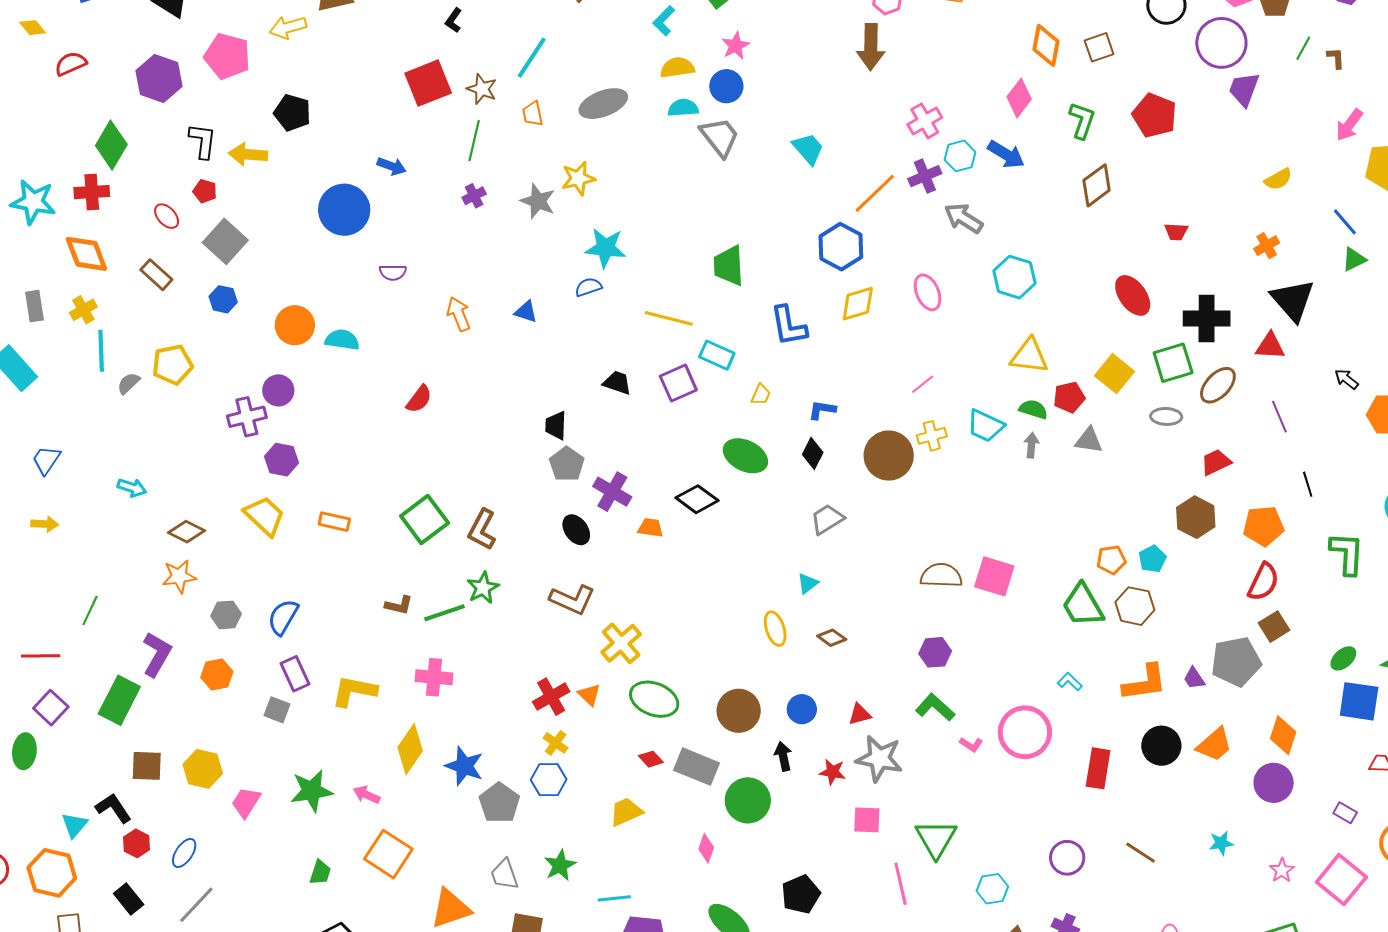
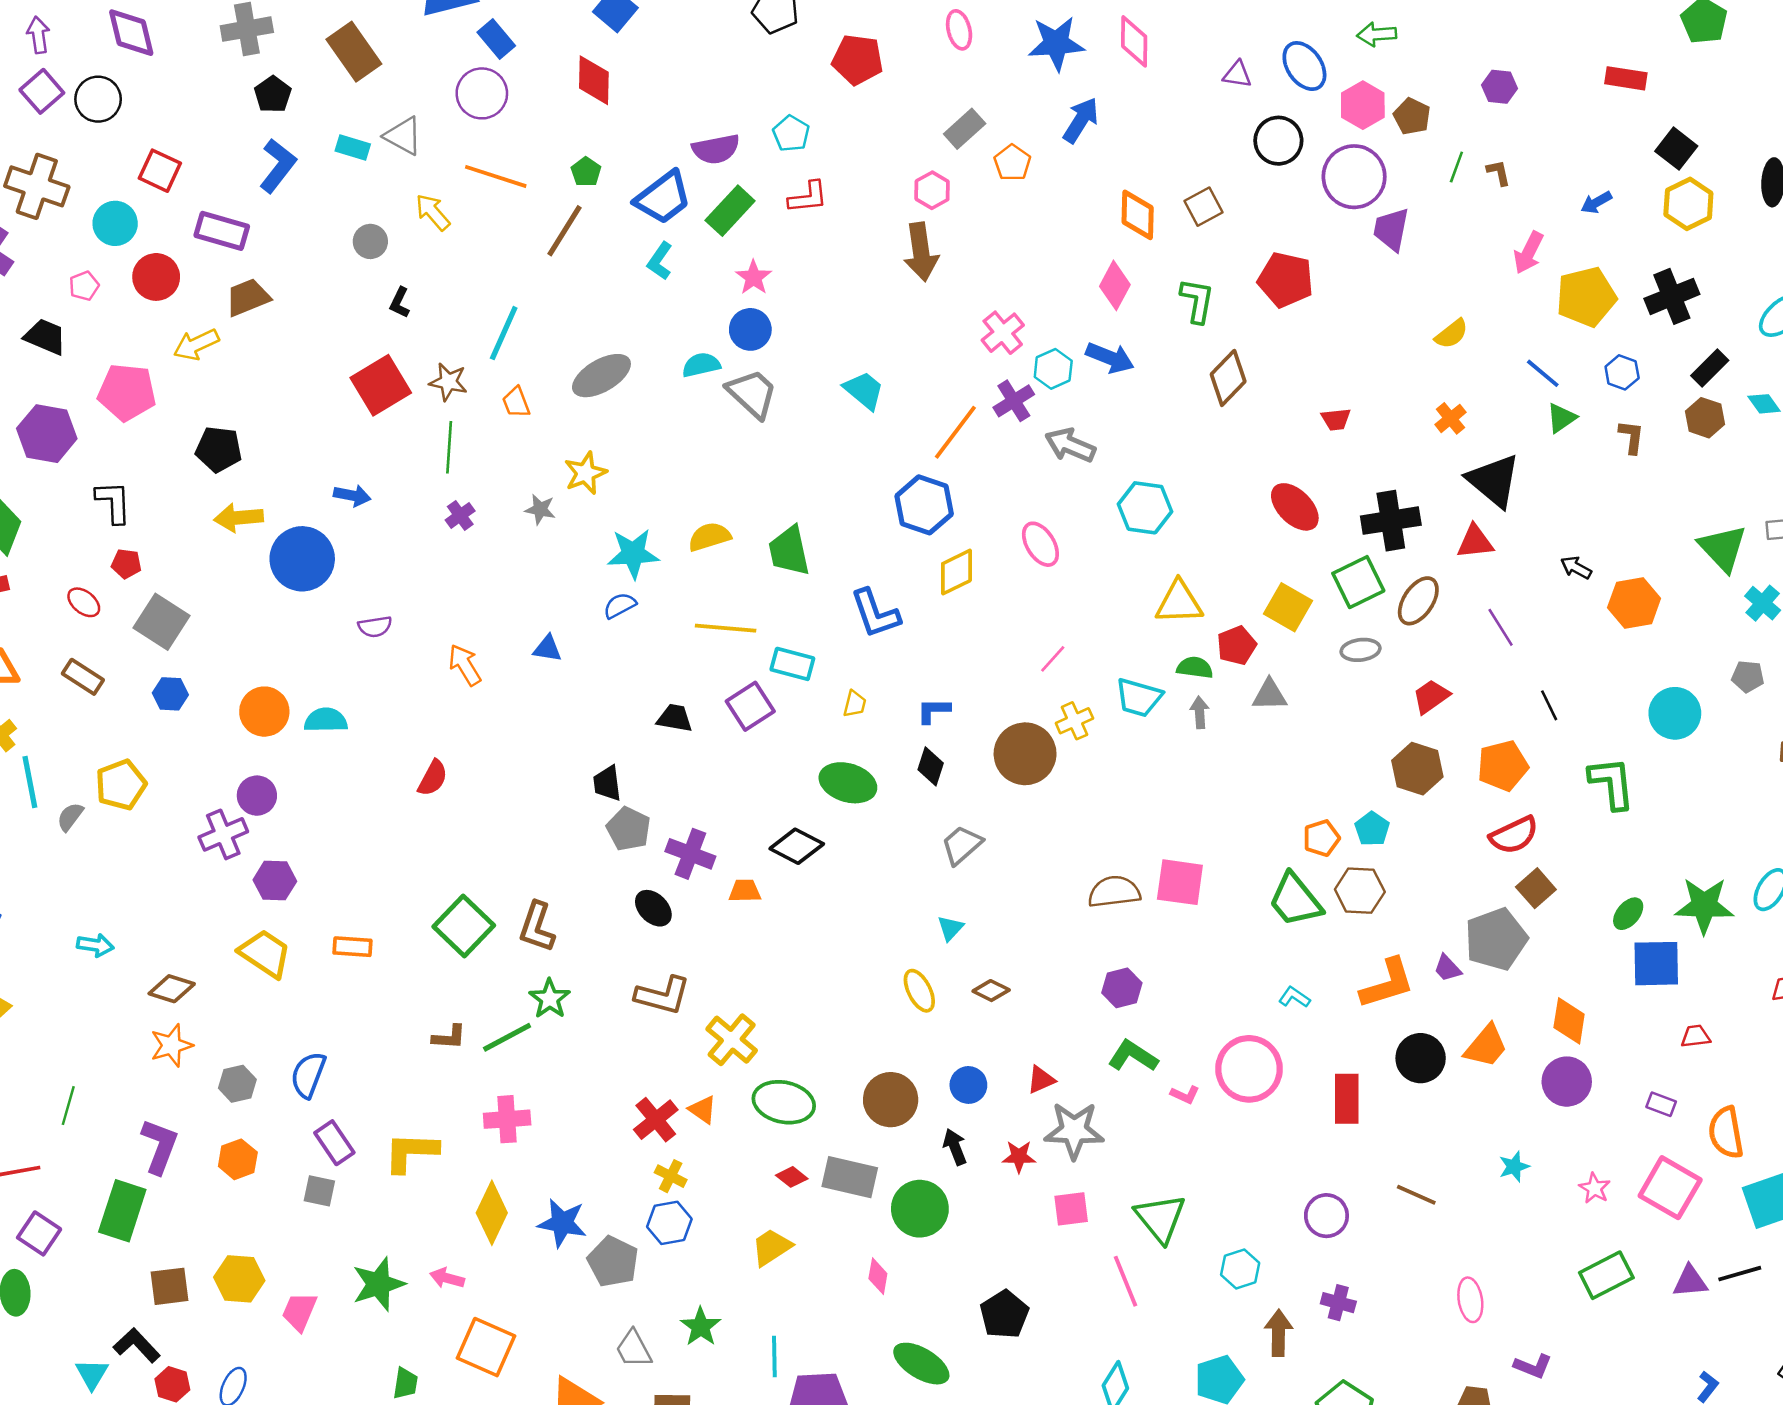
yellow semicircle: (677, 68) -> (709, 537), moved
yellow arrow: (248, 154) -> (239, 518), moved
gray star: (538, 201) -> (540, 509), size x0.7
red semicircle: (1263, 582) -> (1514, 835), turned 48
cyan line: (614, 898) -> (774, 1357), turned -76

